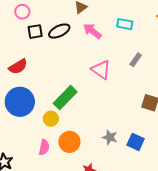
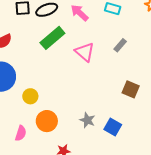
green rectangle: (65, 98) -> (52, 38), moved
pink semicircle: (44, 147) -> (21, 133), moved

